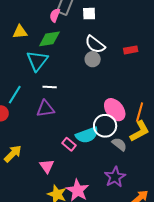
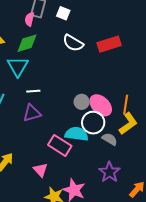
white square: (89, 14) -> (63, 13), turned 32
red rectangle: (131, 50) -> (109, 44), size x1.6
gray circle: (93, 59) -> (82, 102), moved
cyan semicircle: (87, 135) -> (76, 134), turned -145
pink rectangle: (69, 144) -> (60, 145), size x1.6

